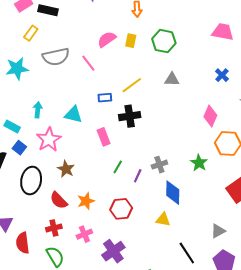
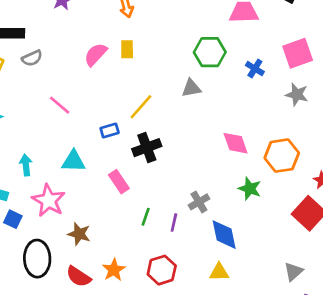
green hexagon: (164, 41) -> (210, 52), moved
gray semicircle: (56, 57) -> (32, 58), moved, size x0.6
pink line: (88, 63) -> (60, 105), moved
pink diamond: (210, 116) -> (236, 143), moved, turned -30

